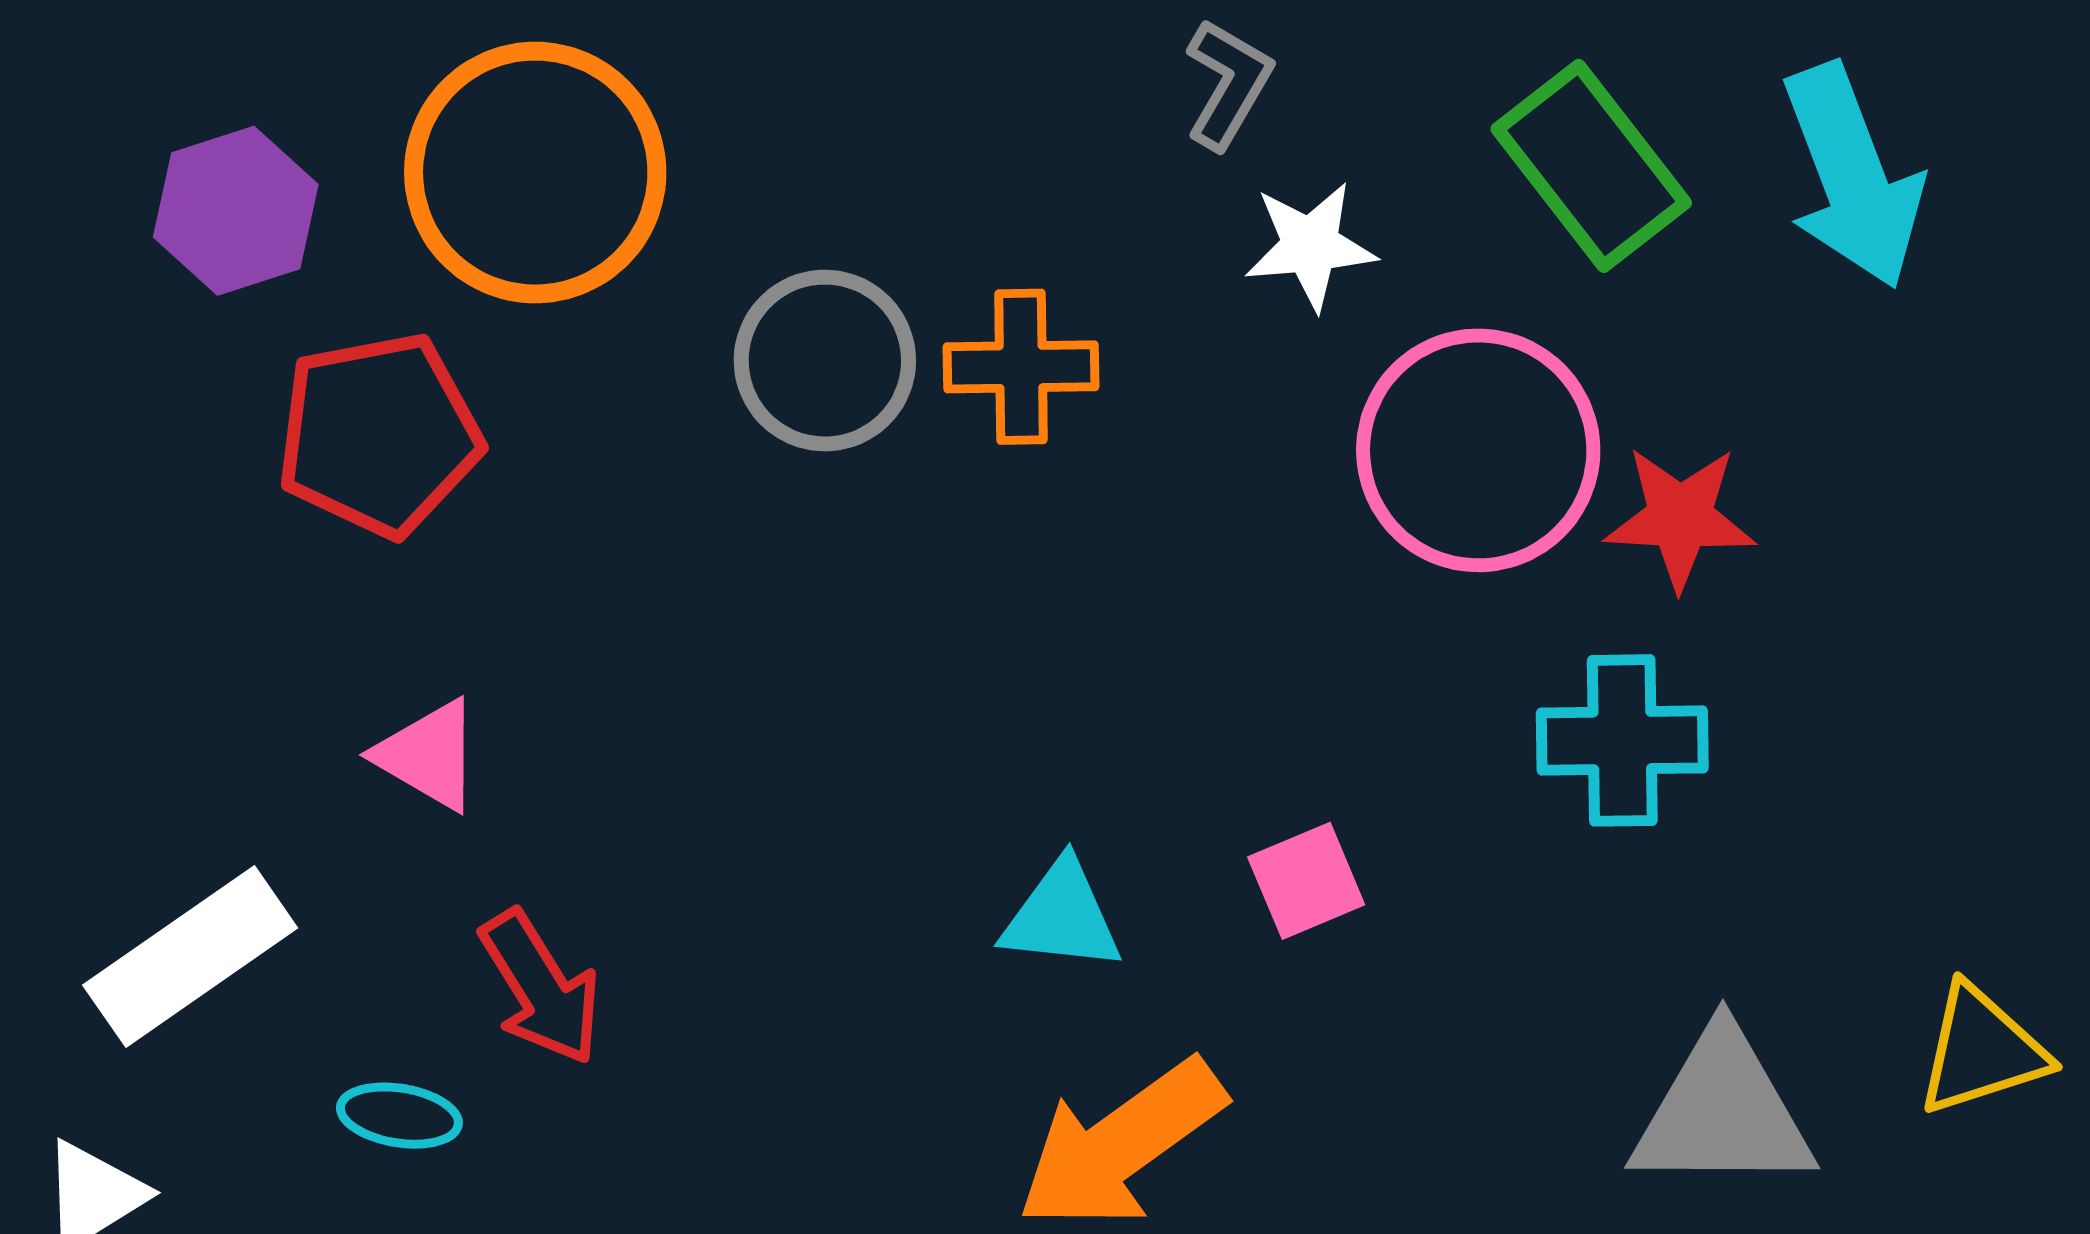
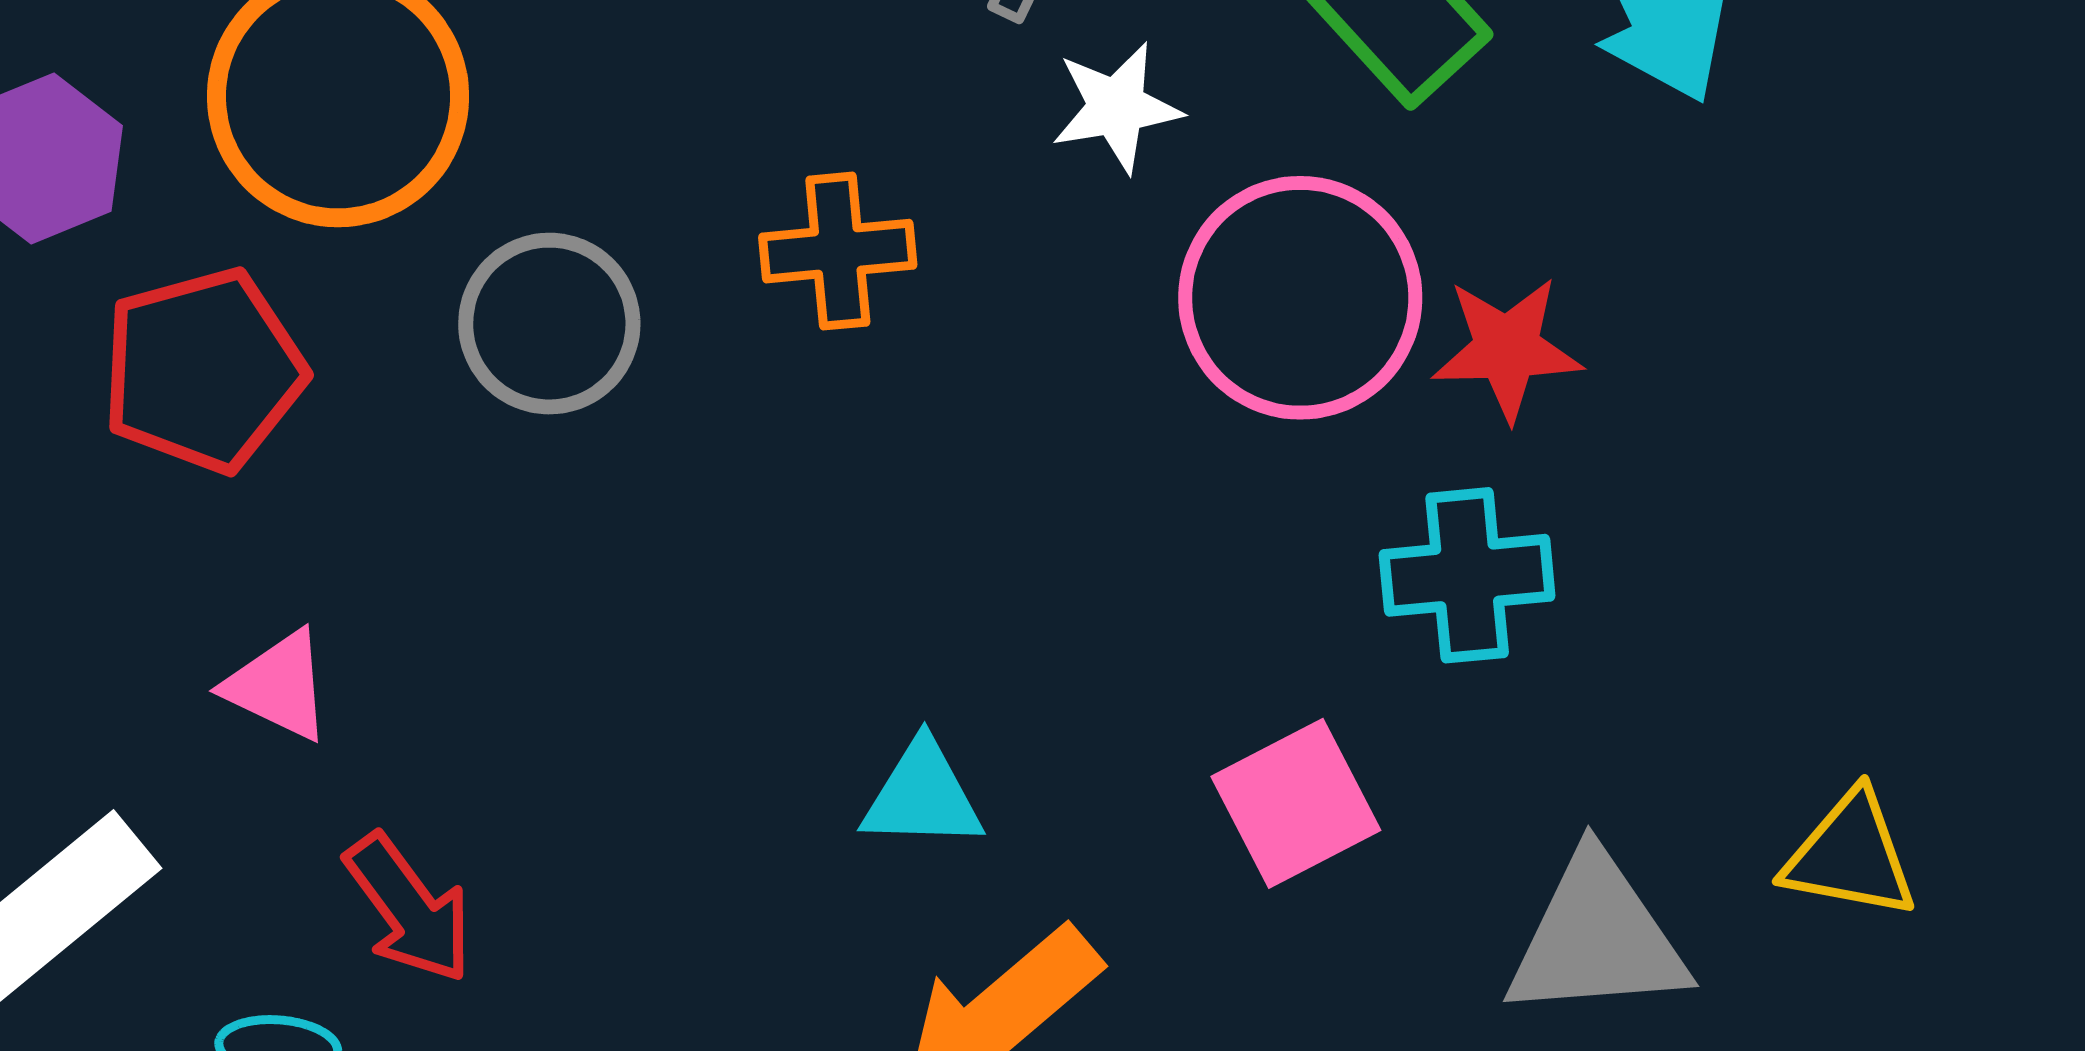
gray circle: (825, 361) -> (549, 324), moved
pink square: (1306, 881) -> (1296, 803), moved, size x1.4
yellow triangle: (1982, 1050) -> (1850, 855), turned 33

